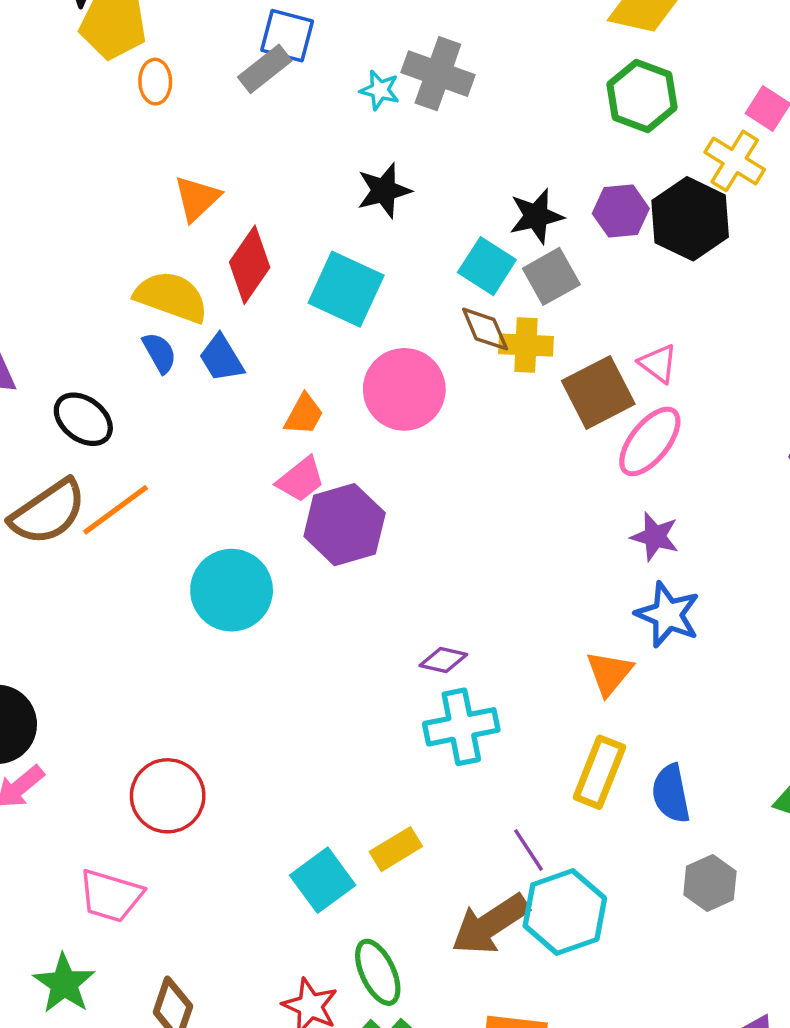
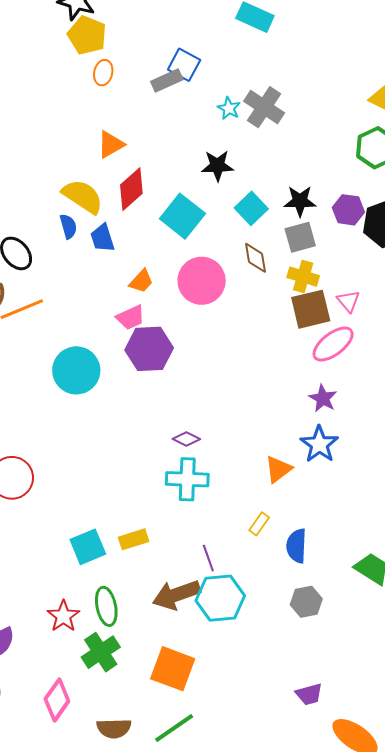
cyan square: (487, 266) -> (251, 208), moved
yellow cross: (526, 345) -> (303, 277), moved
yellow rectangle: (599, 772) -> (259, 524), size x0.6

